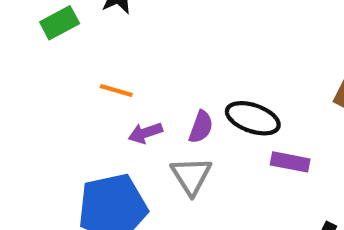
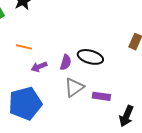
purple rectangle: (290, 162) -> (101, 96), moved
gray triangle: (191, 176) -> (74, 87), moved, turned 30

